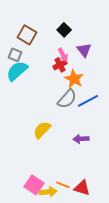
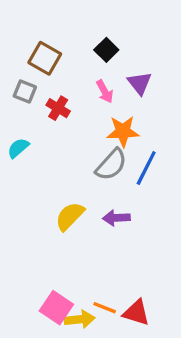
red cross: (60, 65) -> (58, 108), moved, turned -32
cyan semicircle: (17, 71) -> (18, 148), moved, size x0.6
orange star: (74, 79) -> (123, 131), turned -30
blue line: (88, 101) -> (146, 168), turned -35
purple arrow: (81, 139) -> (116, 218), moved

